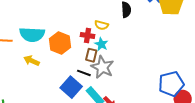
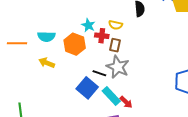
cyan semicircle: (32, 35) -> (46, 37), size x0.7
cyan star: (101, 44) -> (88, 25), moved
brown rectangle: (91, 55) -> (115, 45), moved

